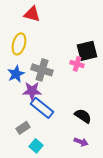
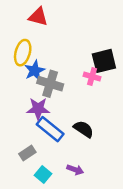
blue star: (16, 74) -> (35, 71), moved
black semicircle: (83, 116) -> (84, 129), moved
purple arrow: (81, 142) -> (75, 170), moved

